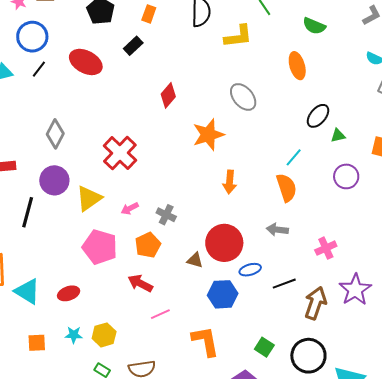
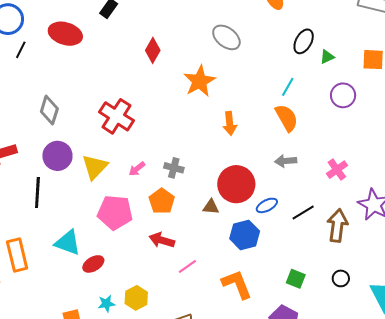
cyan triangle: (27, 291) -> (68, 243), moved
black circle: (308, 356) -> (341, 278), size x0.5

